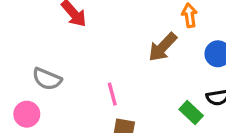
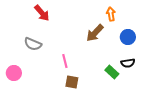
gray semicircle: (47, 79) -> (33, 44), moved

